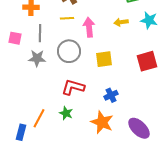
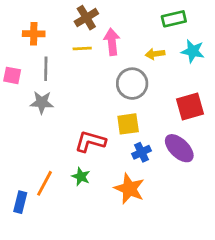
pink arrow: (89, 27) -> (112, 42), moved
gray circle: (69, 51) -> (132, 84), moved
yellow square: (104, 59) -> (128, 124), moved
purple ellipse: (139, 128) -> (179, 148), moved

